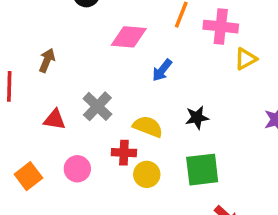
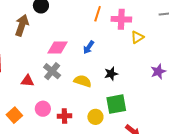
pink diamond: (129, 37) -> (58, 47), moved
brown arrow: (47, 60) -> (22, 25), moved, size x1.5
red cross: (124, 153) -> (64, 116), moved
yellow circle: (147, 174) -> (95, 117), moved

